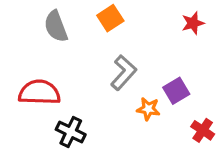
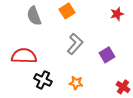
orange star: (148, 109) -> (76, 83), moved
red cross: (203, 130) -> (123, 87), moved

